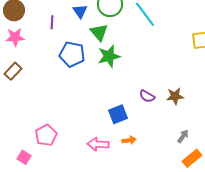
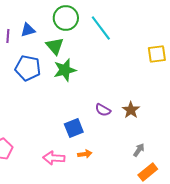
blue triangle: (80, 11) -> (28, 30), moved, turned 49
brown star: (175, 96) -> (131, 110), turned -30

